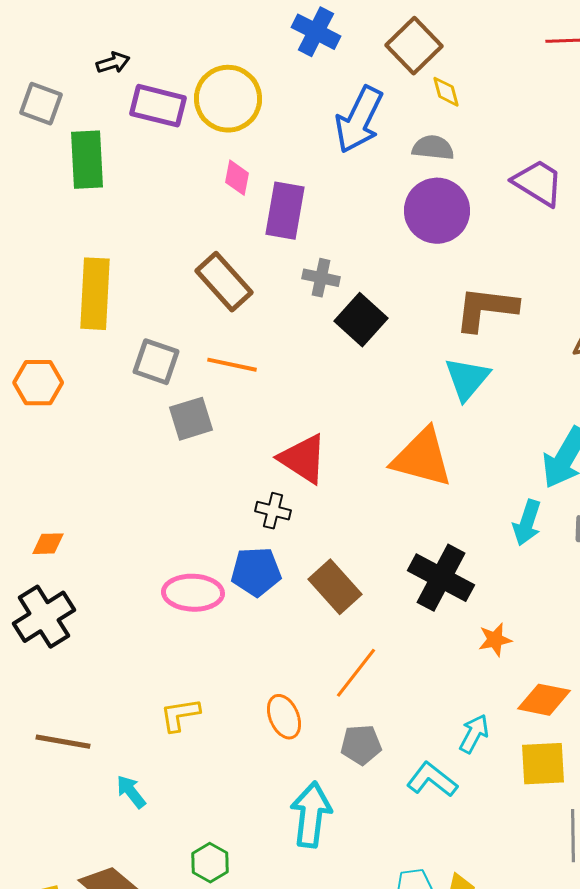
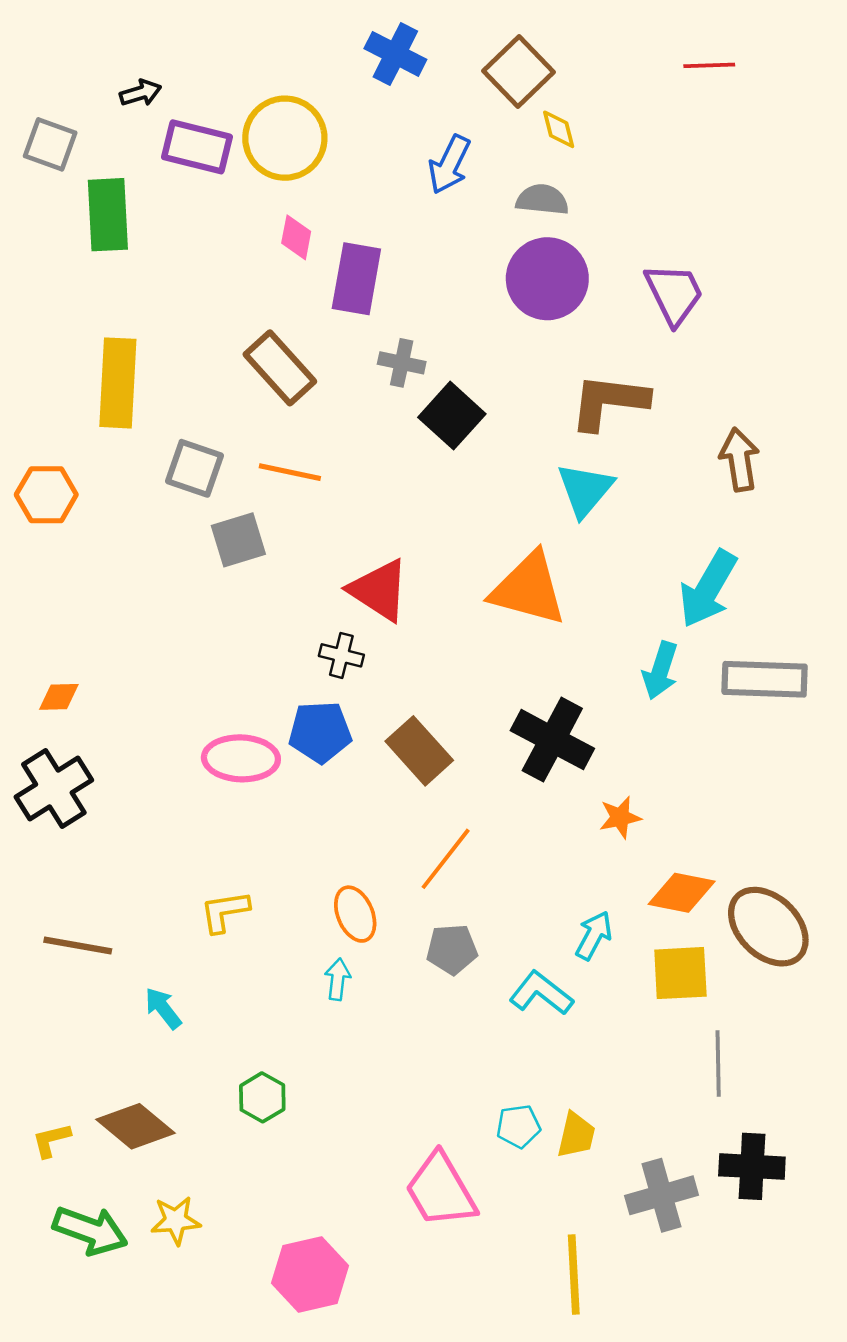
blue arrow: (359, 120) -> (449, 164), size x0.7
purple trapezoid: (538, 183) -> (674, 294), moved, turned 32
cyan arrow: (311, 815) -> (338, 979), moved, size x0.5

